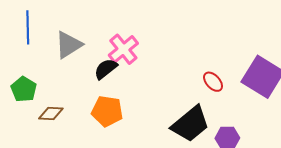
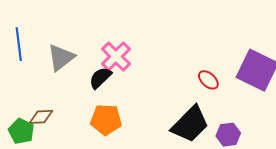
green pentagon: (24, 89) -> (21, 131), moved
brown diamond: (51, 114) -> (41, 117), moved

